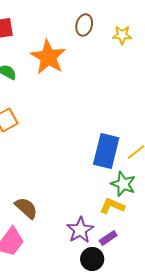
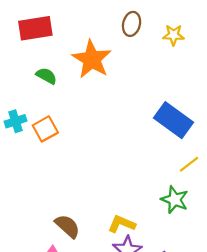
blue rectangle: (106, 151) -> (174, 120), moved, turned -68
yellow L-shape: (112, 206) -> (122, 224), moved

